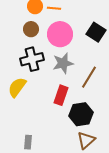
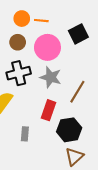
black square: (96, 32) -> (78, 34), moved, turned 30
gray star: (63, 63) -> (51, 77), turned 30
gray rectangle: (28, 142) -> (25, 134), moved

